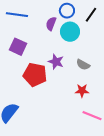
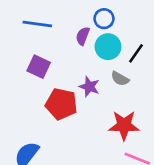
black line: (91, 15) -> (136, 53), moved
gray semicircle: (83, 65) -> (120, 79), moved
red star: (82, 91) -> (124, 125), size x1.6

